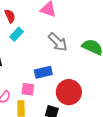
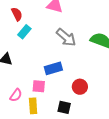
red circle: (69, 92) -> (80, 87), size x0.6

